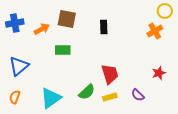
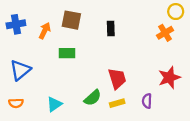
orange arrow: (42, 29) -> (45, 31), turned -35
red star: (159, 73) -> (169, 78), size x1.5
purple semicircle: (138, 95) -> (147, 101), turned 48
orange semicircle: (15, 97) -> (16, 103), turned -112
cyan triangle: (51, 98) -> (54, 104), size x0.7

